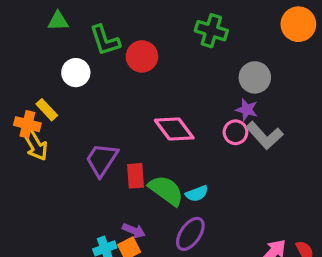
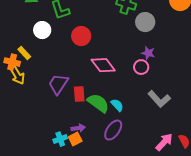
red circle: (142, 56) -> (81, 36), moved
gray circle: (255, 77) -> (145, 22), moved
gray L-shape: (265, 135) -> (159, 99), moved
cyan semicircle: (197, 194) -> (117, 105), turned -112
purple arrow: (134, 231) -> (78, 128), turned -32

